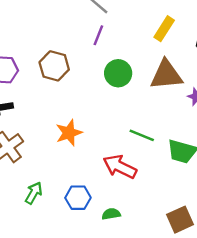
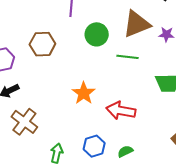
orange star: (69, 133) -> (84, 93), moved
green line: (142, 135) -> (128, 57), moved

